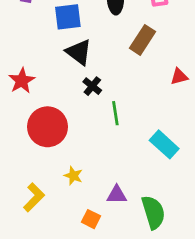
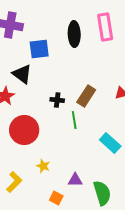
brown rectangle: (143, 40) -> (86, 96), moved
black triangle: (79, 52) -> (22, 74), moved
black cross: (92, 86) -> (57, 100), turned -32

